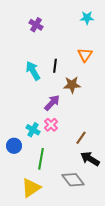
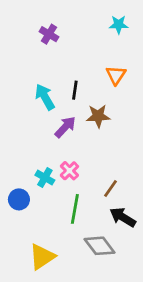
purple arrow: (52, 103) -> (65, 127), moved
green line: (41, 159) -> (75, 209), moved

